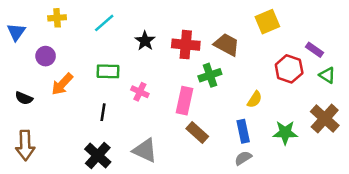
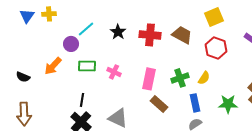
cyan line: (104, 23) -> (86, 29), moved
blue triangle: (16, 32) -> (27, 16), moved
purple circle: (46, 56) -> (71, 44), moved
red hexagon: (289, 69) -> (216, 48), moved
green rectangle: (108, 71) -> (87, 66), moved
green cross: (210, 75) -> (180, 78), moved
black line: (103, 112) -> (82, 100), moved

